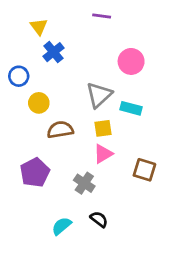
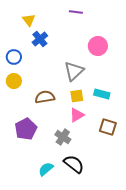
yellow circle: (39, 103) -> (14, 81), moved
cyan rectangle: (131, 108) -> (102, 94), moved
black semicircle: (99, 219) -> (74, 164), size x1.5

